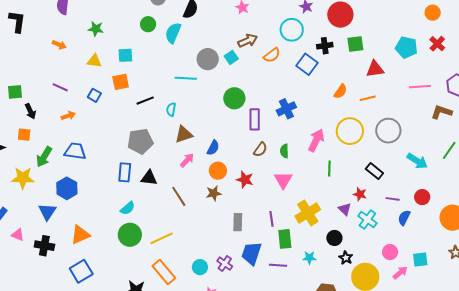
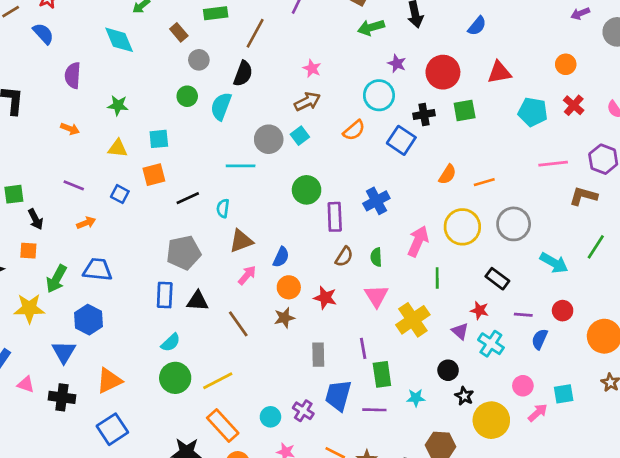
brown arrow: (248, 41) -> (307, 101), moved
red triangle: (375, 69) -> (499, 72), moved
yellow cross: (308, 213) -> (413, 320), moved

